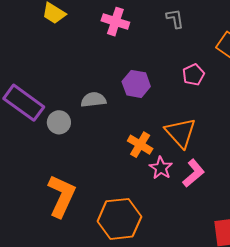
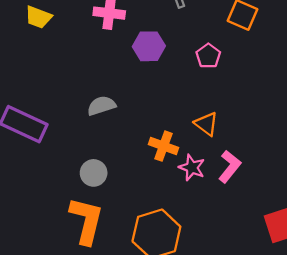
purple hexagon: (136, 84) -> (149, 46), moved
gray circle: (59, 122) -> (94, 173), moved
orange triangle: (181, 133) -> (206, 124), size x0.7

